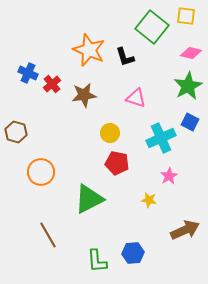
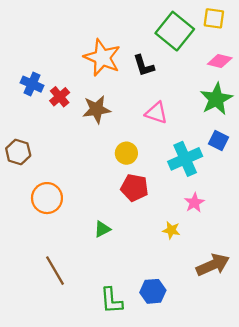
green triangle: (89, 199) -> (102, 229), size x0.5

